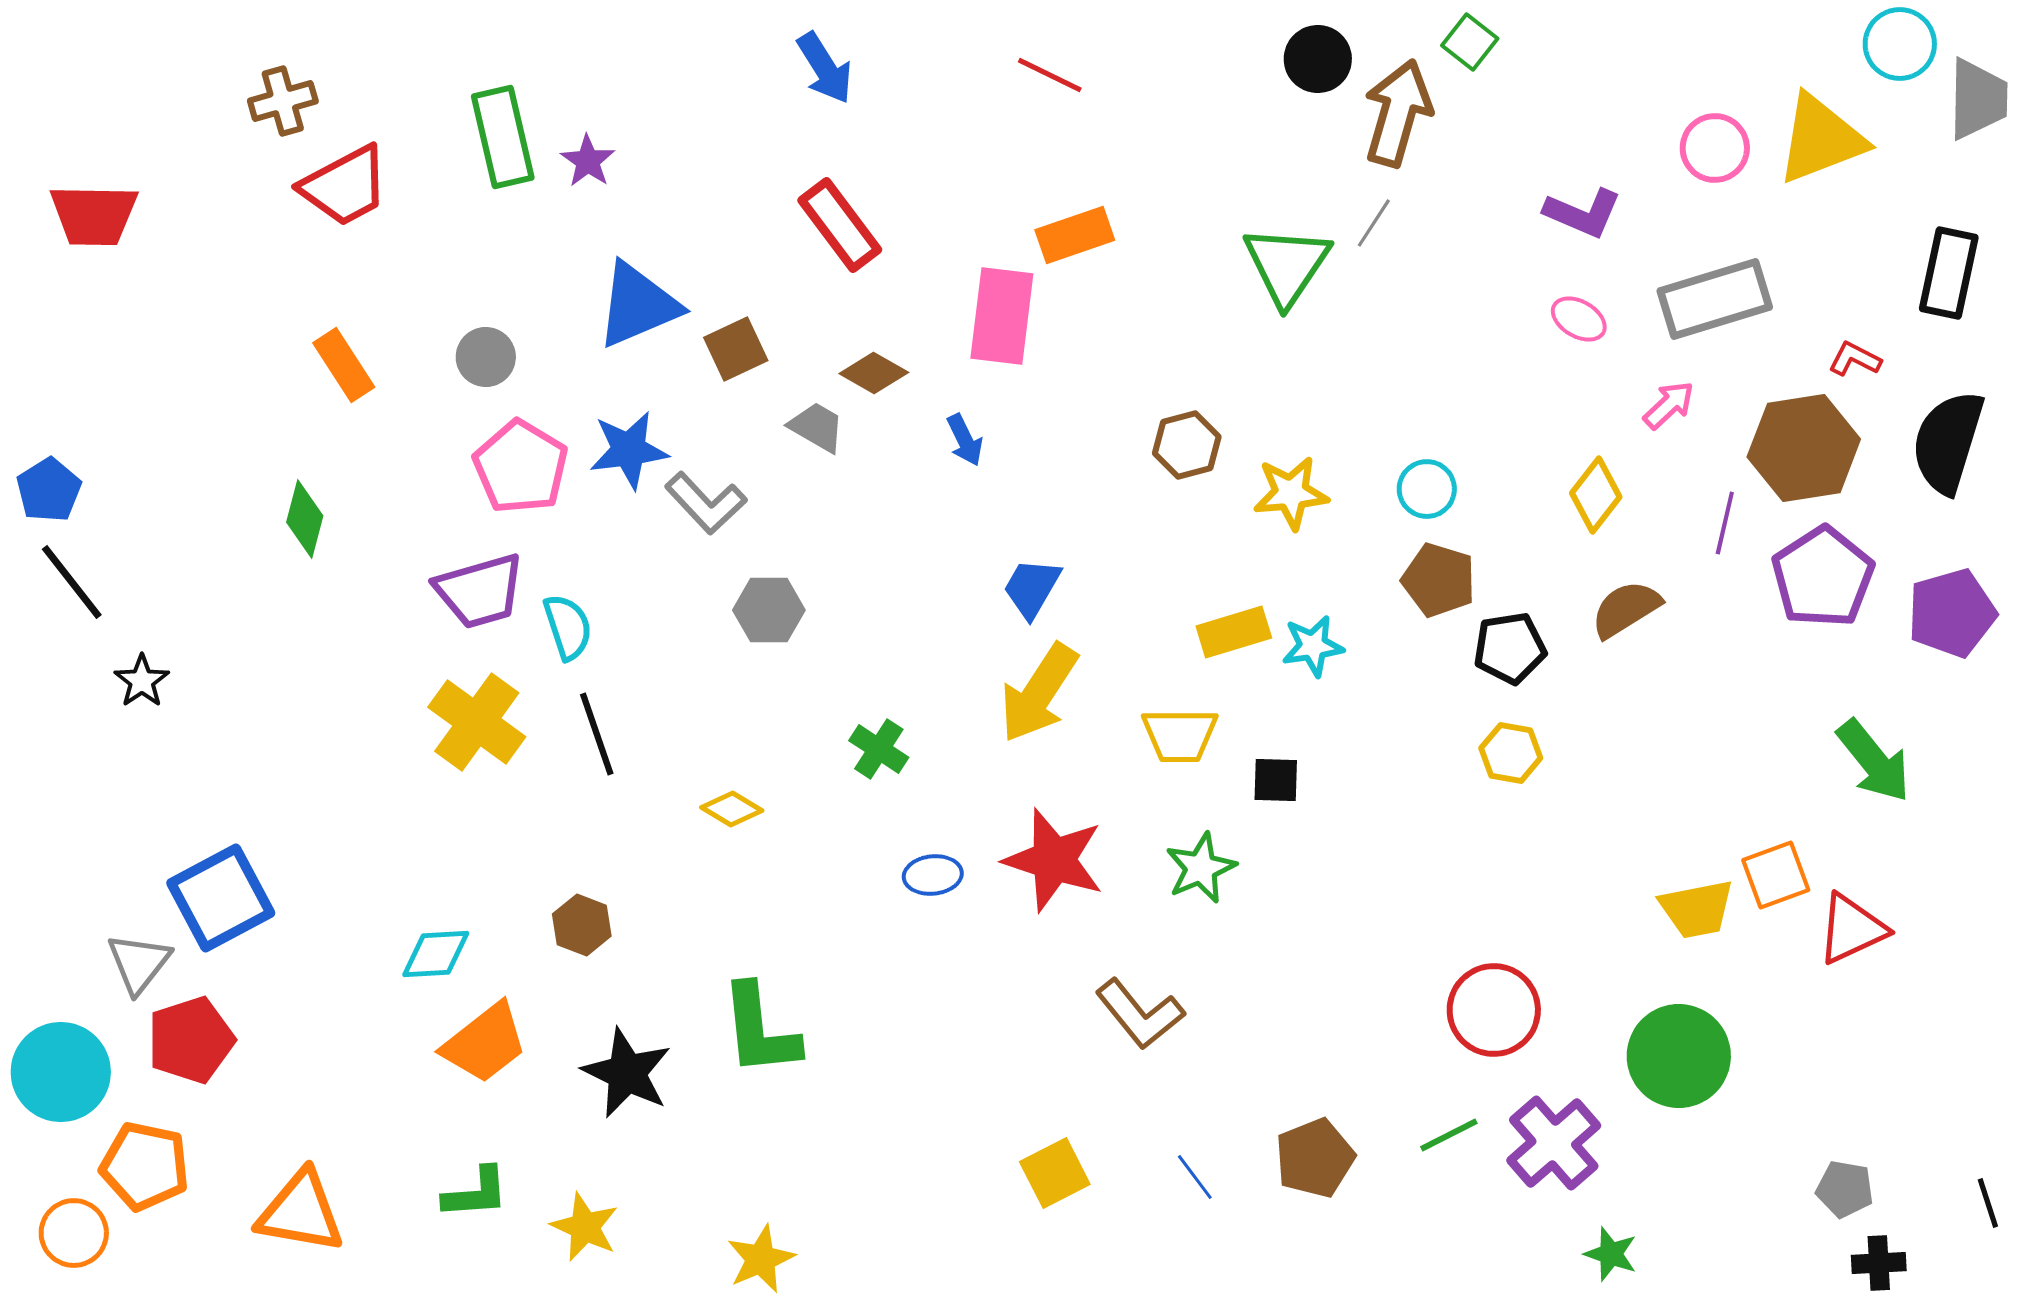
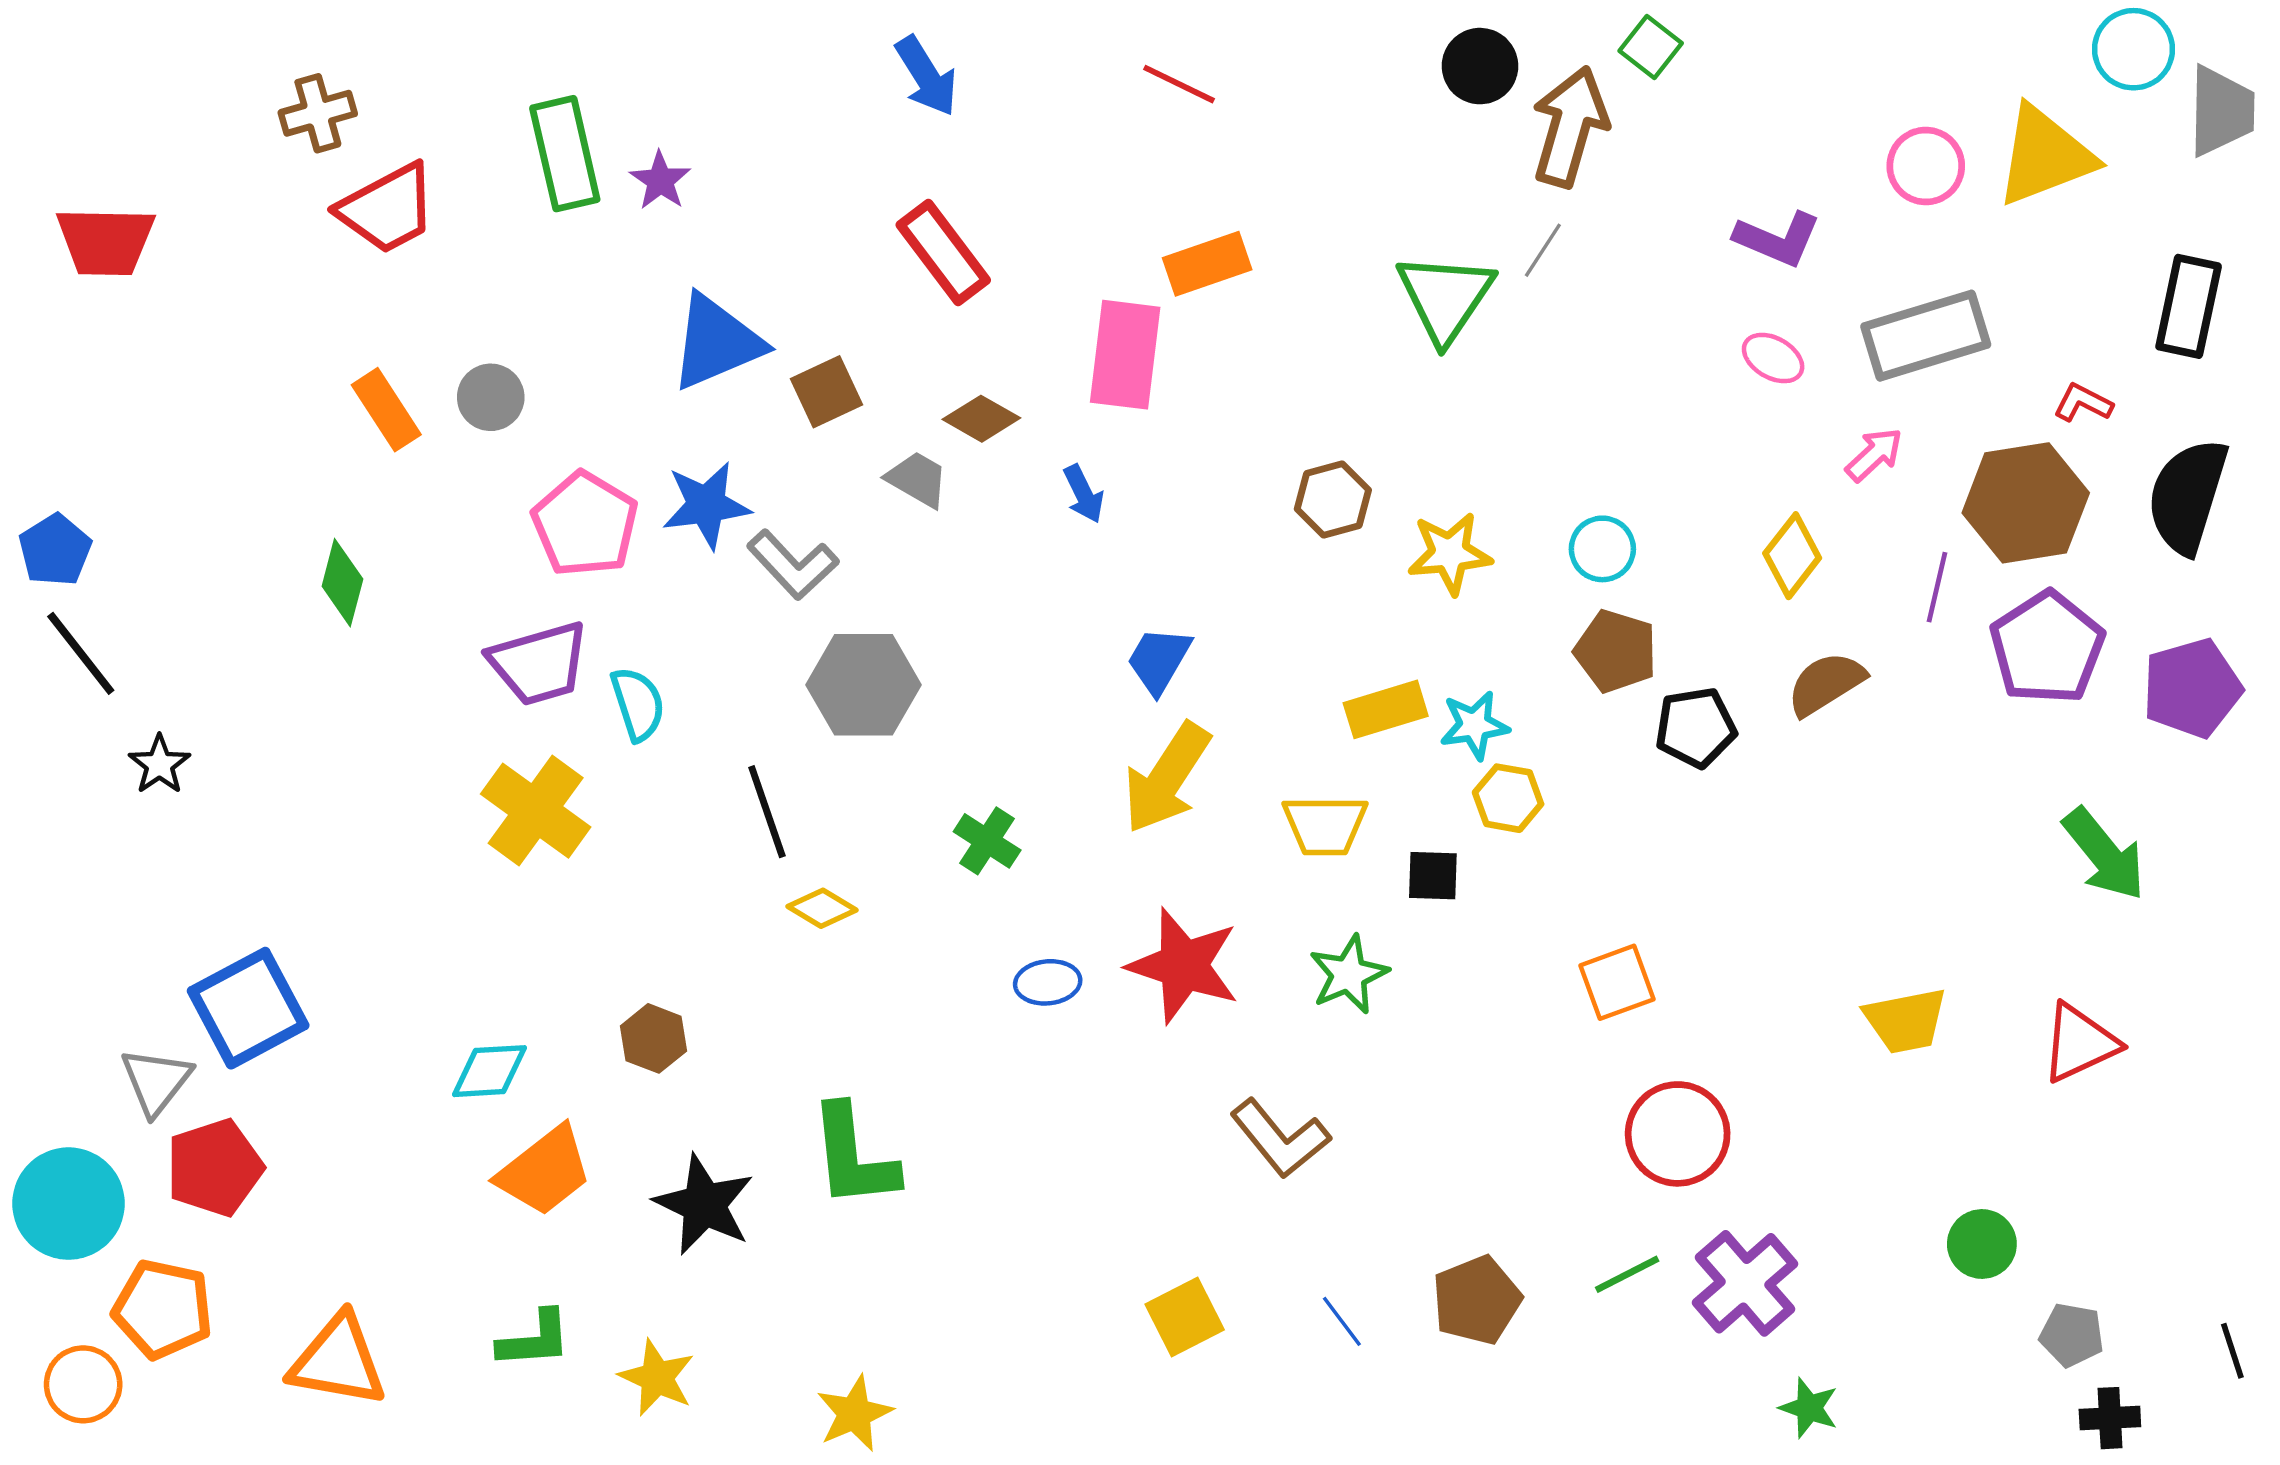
gray circle: (486, 357) -> (491, 397), moved
gray hexagon: (769, 610) -> (864, 685), size x1.4
black line: (597, 734) -> (767, 812), moved
yellow hexagon: (1511, 753) -> (1508, 798), moved
orange square: (1776, 875) -> (1617, 982), moved
green circle: (1679, 1056) -> (1982, 1244), moved, size x0.6

